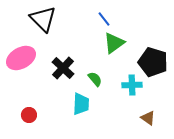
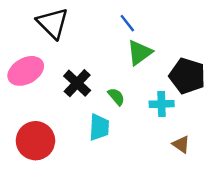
red circle: (29, 115) -> (35, 141), size x2.0

